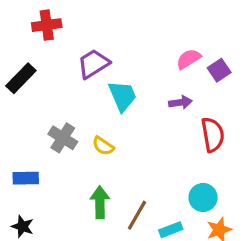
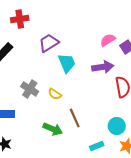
purple arrow: (180, 102) -> (103, 67), size x1.5
green arrow: (100, 202) -> (53, 129), turned 114
brown line: (137, 215) -> (75, 118), moved, turned -54

